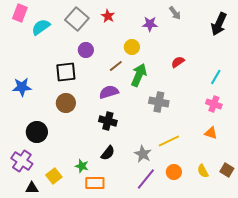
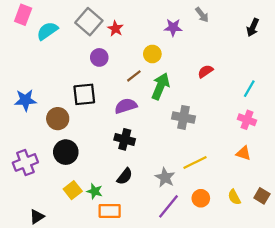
red star: (108, 16) -> (115, 29), moved
black arrow: (219, 24) -> (253, 27), size x0.7
black square: (66, 72) -> (84, 94), moved
brown circle: (66, 103) -> (58, 119), moved
black circle: (37, 132) -> (66, 152), moved
purple cross: (22, 161) -> (25, 162), moved, turned 35
yellow square: (54, 176) -> (73, 190), moved
black triangle: (32, 188) -> (37, 217), turned -32

